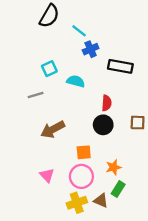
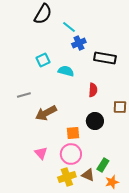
gray line: (36, 95) -> (24, 95), moved
black circle: (103, 125) -> (95, 121), moved
orange star: (113, 167) -> (112, 182), moved

